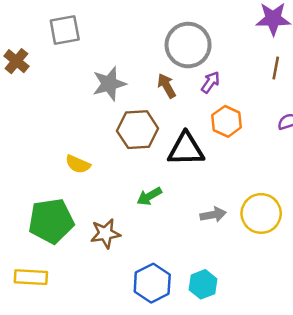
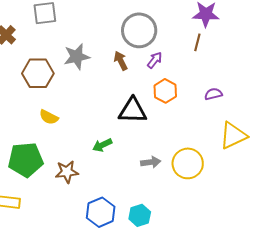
brown line: (276, 68) -> (197, 42), moved
brown hexagon: (138, 130) -> (38, 73), moved

